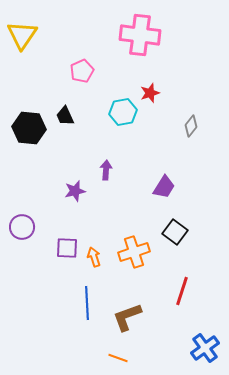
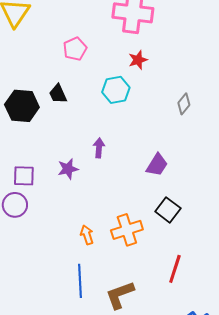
red star: (150, 93) -> (138, 60), moved
purple square: (67, 248) -> (24, 176), moved

